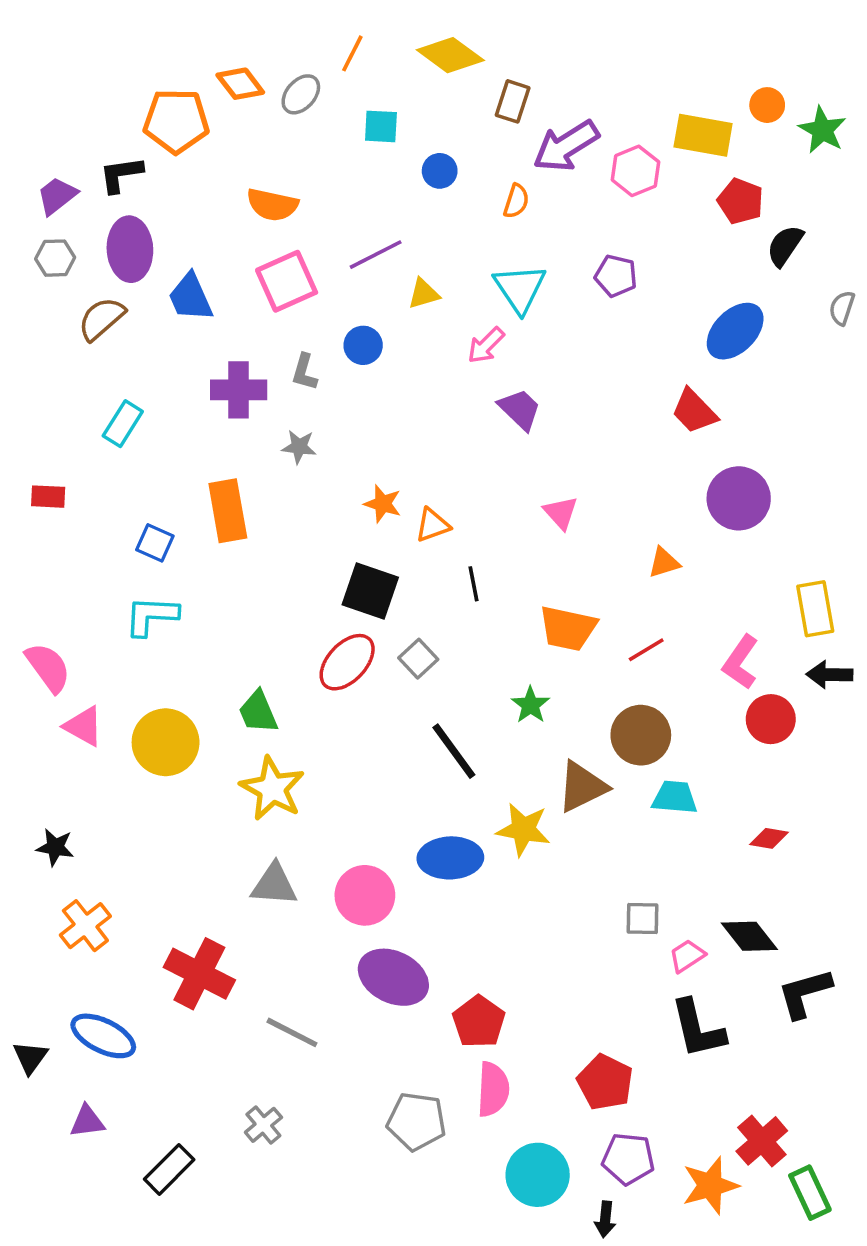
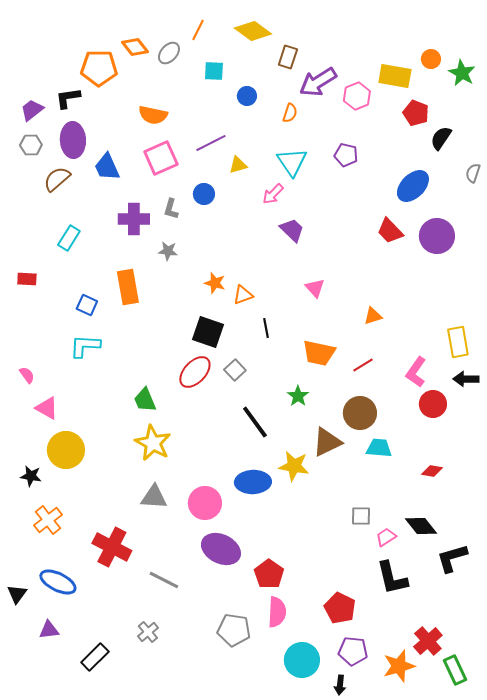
purple circle: (739, 498) -> (437, 236), moved
pink semicircle: (48, 668) -> (27, 375), size x0.6
yellow circle: (166, 742) -> (66, 450), moved

